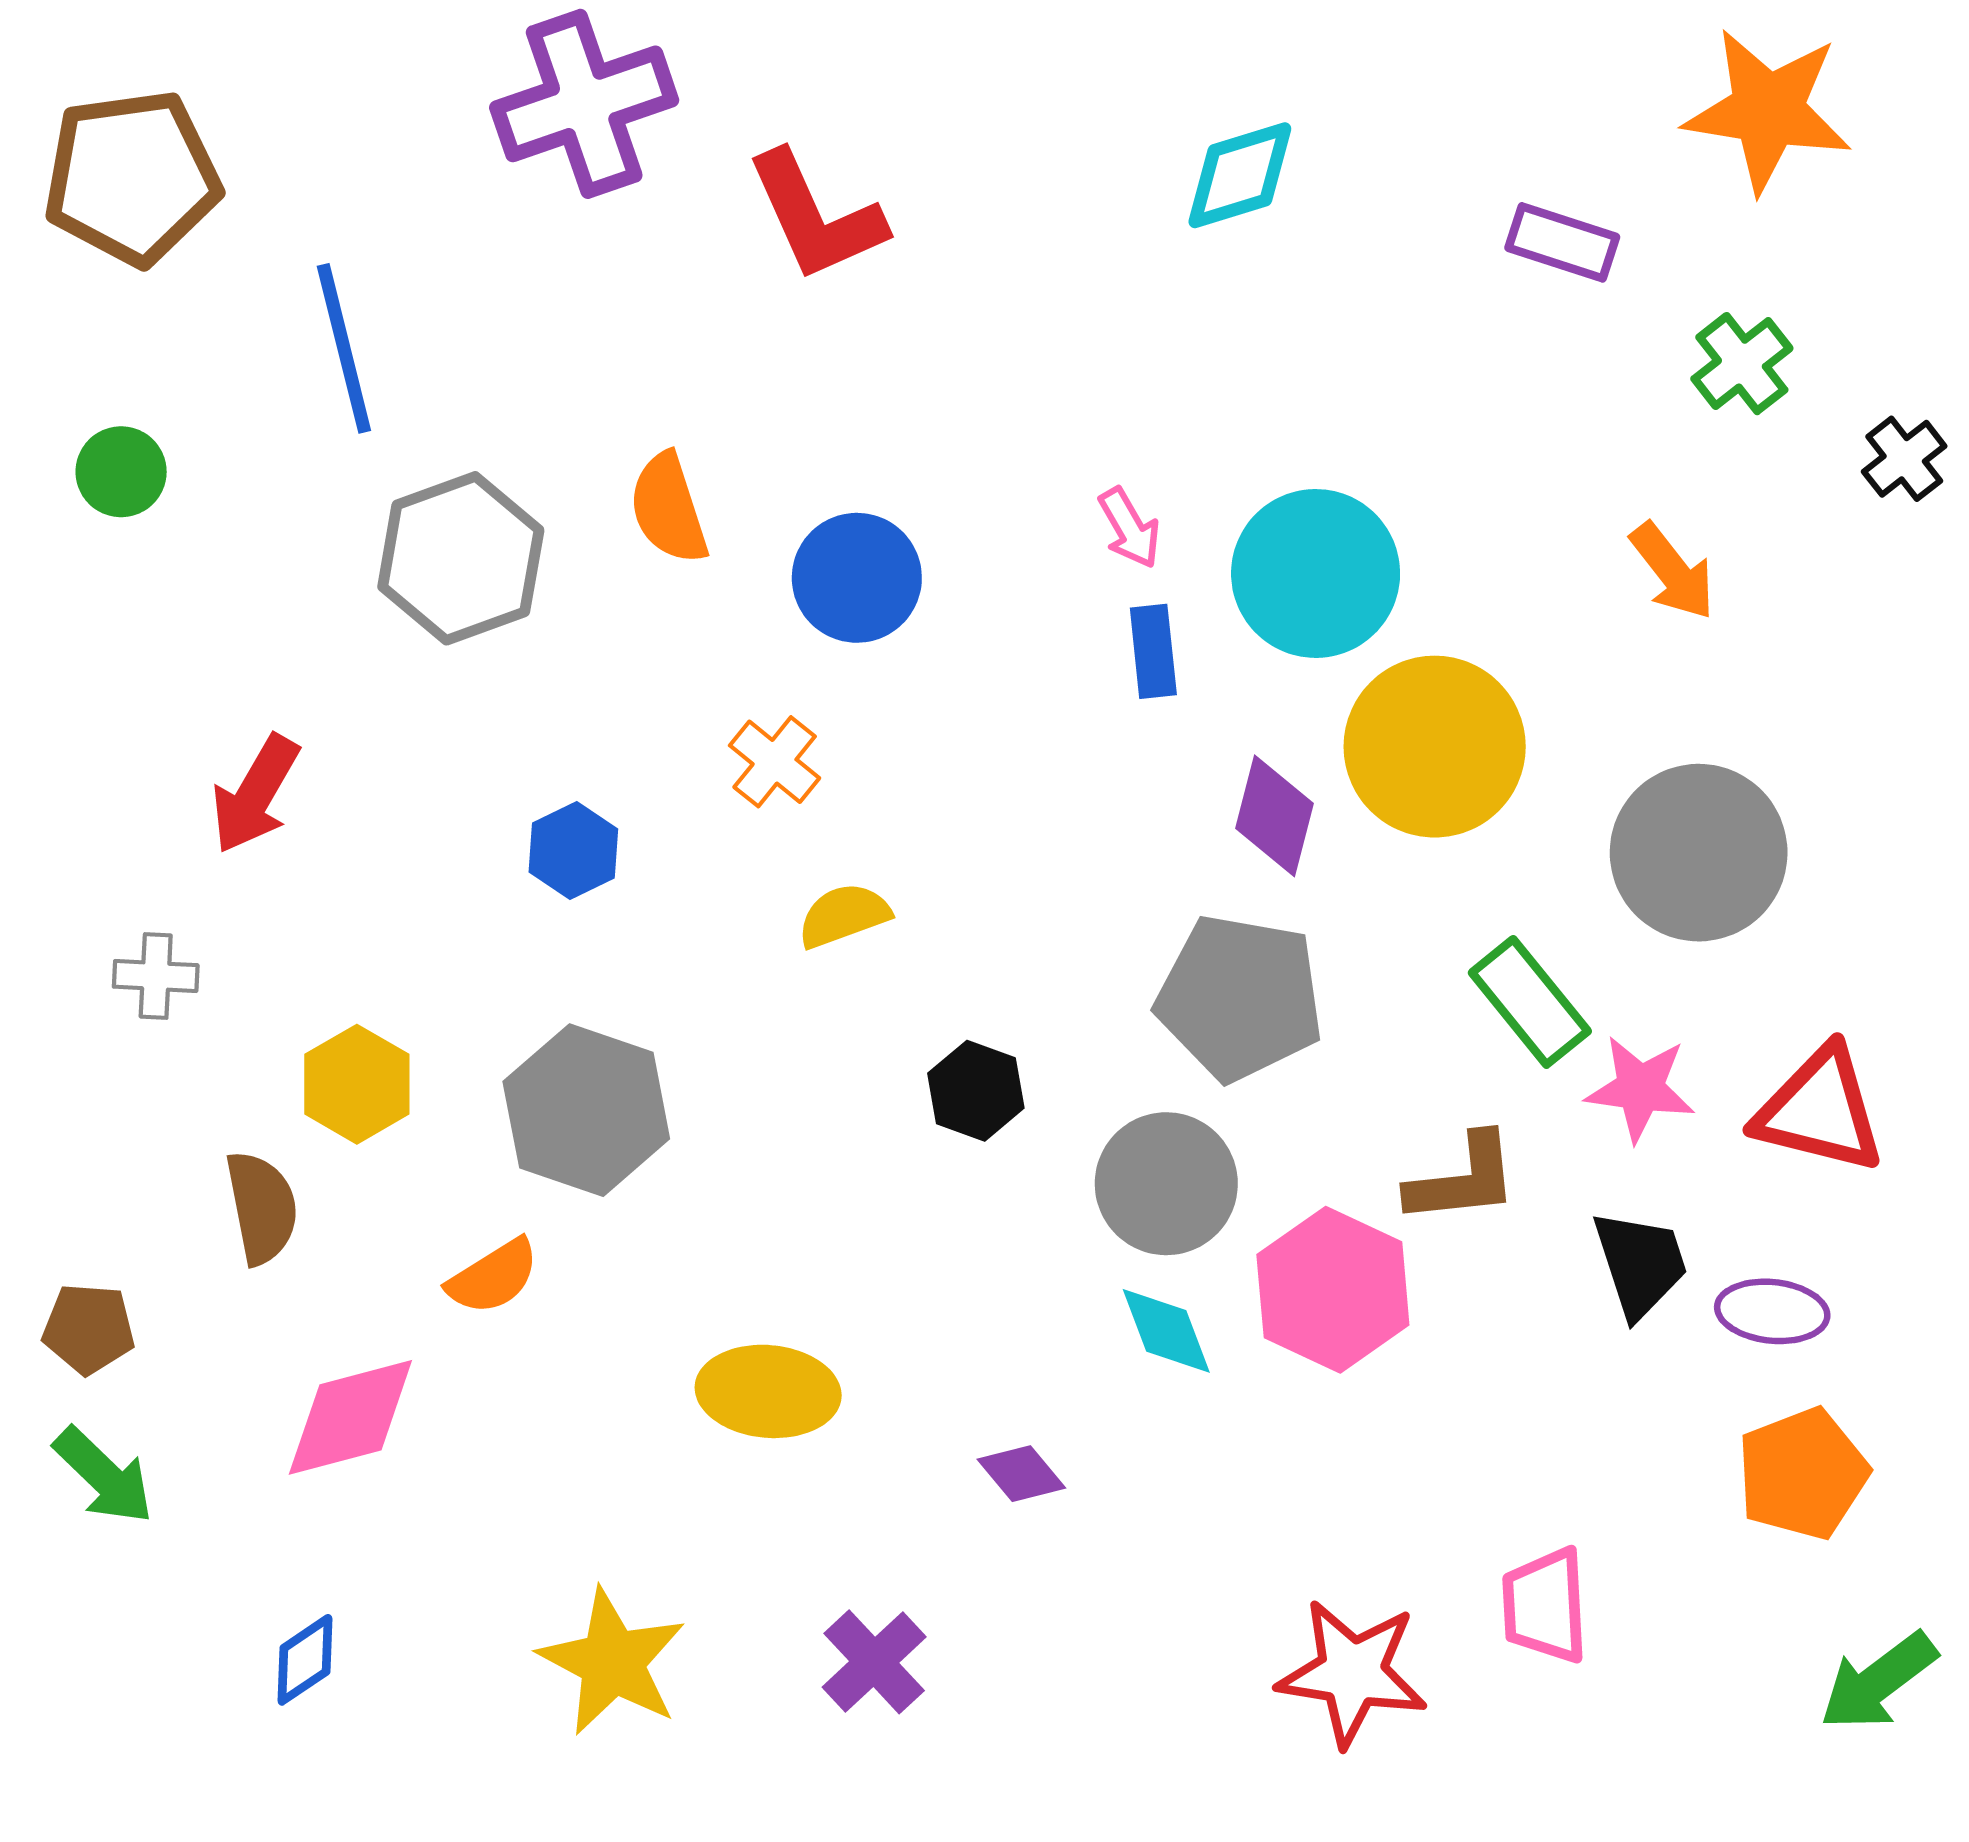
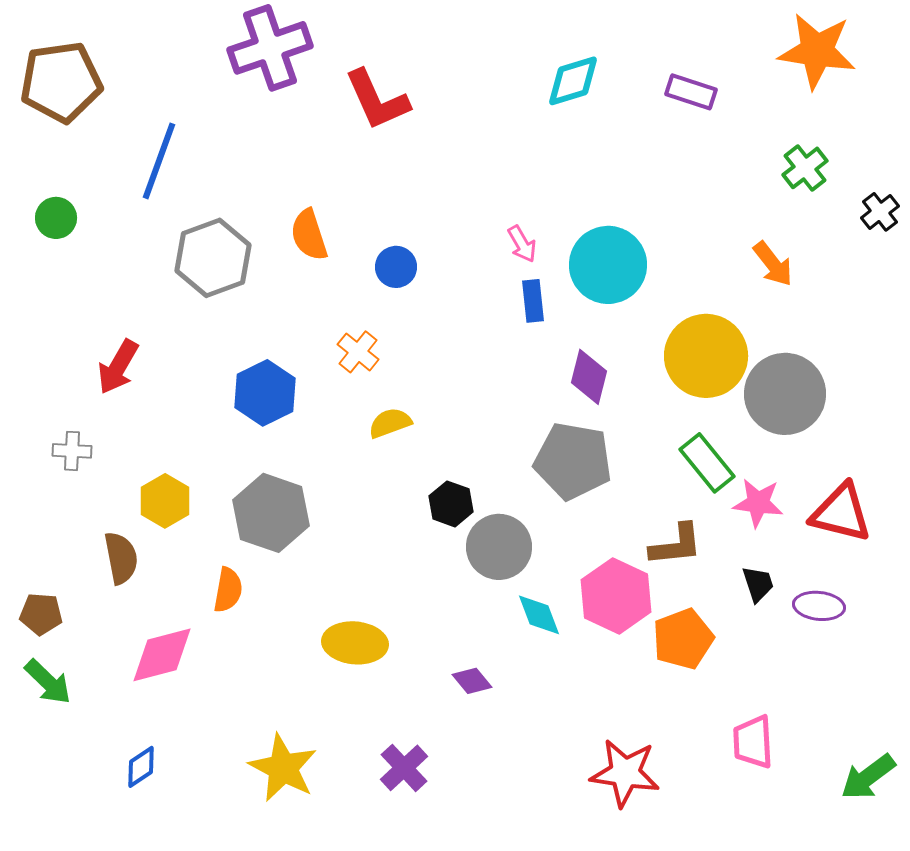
purple rectangle: (1562, 242) -> (691, 92), moved
blue line: (344, 348) -> (159, 161), turned 34
blue circle: (857, 578) -> (396, 267), size x0.7
yellow circle: (1435, 747) -> (706, 356), moved
blue hexagon: (573, 850) -> (265, 393), size x1.5
gray circle: (1166, 1184) -> (499, 547), moved
black trapezoid: (1640, 1264) -> (758, 584), size x0.7
orange semicircle: (493, 1277) -> (228, 590), turned -48
orange pentagon: (1802, 1474) -> (683, 639), moved
pink trapezoid: (1545, 1606) -> (753, 742), moved

